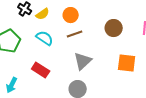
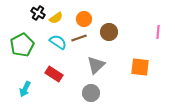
brown circle: (114, 28) -> (109, 32), moved
brown line: (75, 34) -> (79, 38), moved

